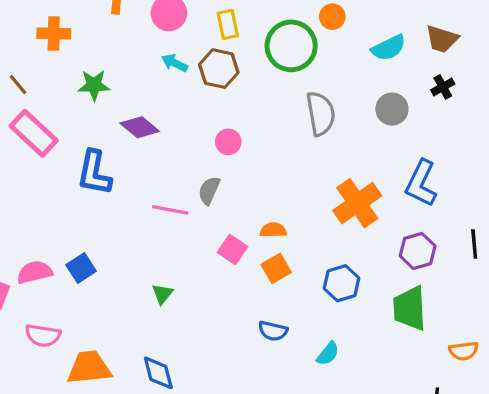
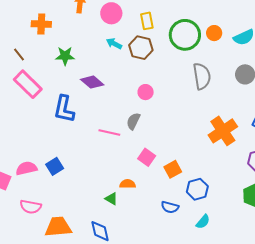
orange circle: (332, 17) -> (214, 33), moved
orange semicircle: (273, 230) -> (128, 184), moved
blue hexagon: (341, 283) -> (197, 189), moved
green triangle: (162, 294) -> (111, 199), moved, turned -40

